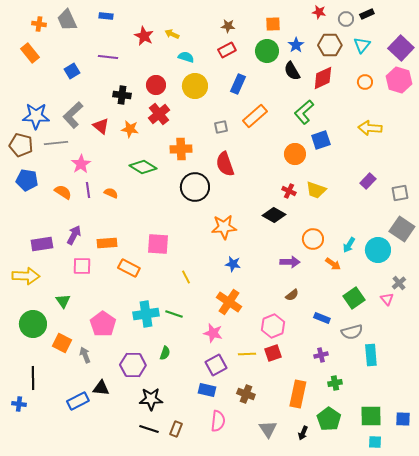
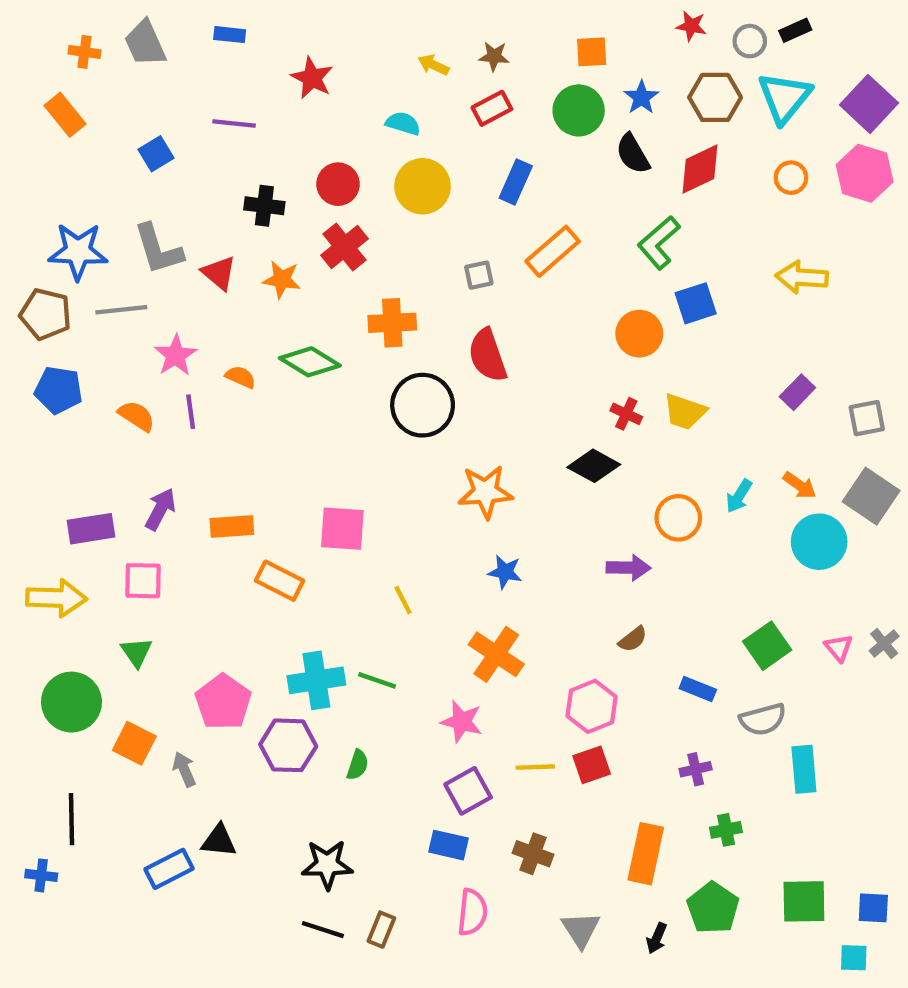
yellow arrow: (172, 34) -> (433, 65), moved
cyan triangle: (362, 45) -> (784, 97), size x1.5
gray L-shape: (73, 115) -> (158, 249), turned -64
orange semicircle: (111, 193) -> (241, 377), moved
cyan arrow: (349, 245) -> (739, 496), moved
orange arrow: (333, 264) -> (800, 485), moved
pink square: (82, 266) -> (143, 581), moved
gray cross: (399, 283) -> (884, 644), moved
purple hexagon: (133, 365) -> (288, 745), moved
cyan square: (375, 442) -> (854, 958), moved

